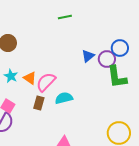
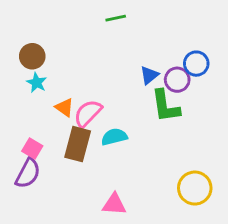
cyan star: (11, 76) -> (37, 83), moved
green L-shape: (117, 77) -> (165, 106), moved
brown rectangle: (39, 103) -> (78, 144), size x1.6

